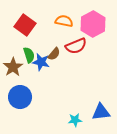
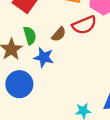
blue star: (41, 62) -> (44, 57), moved

